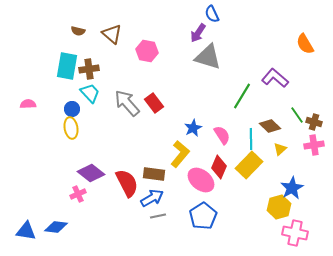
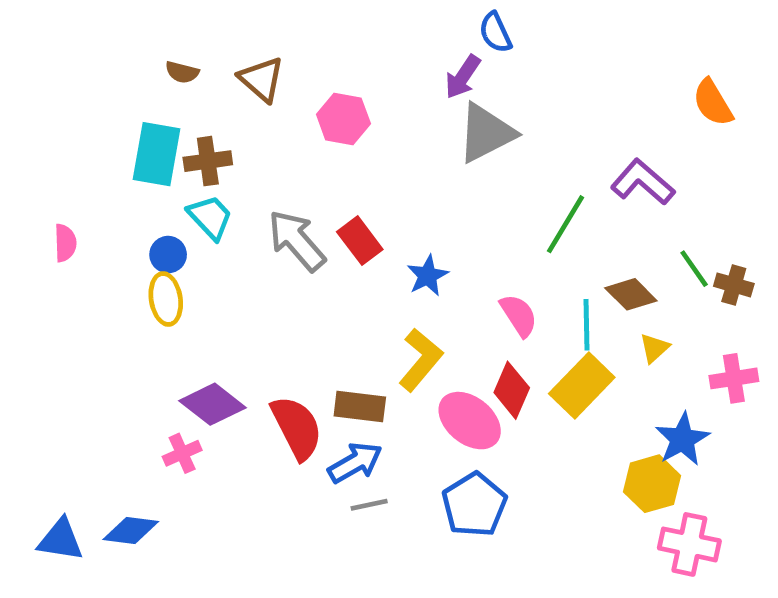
gray triangle: (208, 57) -> (486, 133), turned -44
pink semicircle: (28, 104) -> (65, 243), turned 91
blue star: (193, 128) -> (428, 276), moved
pink cross: (314, 145) -> (734, 378), moved

